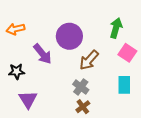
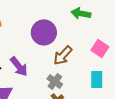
green arrow: (116, 28) -> (81, 13), moved, turned -96
purple arrow: (42, 54) -> (19, 66), moved

